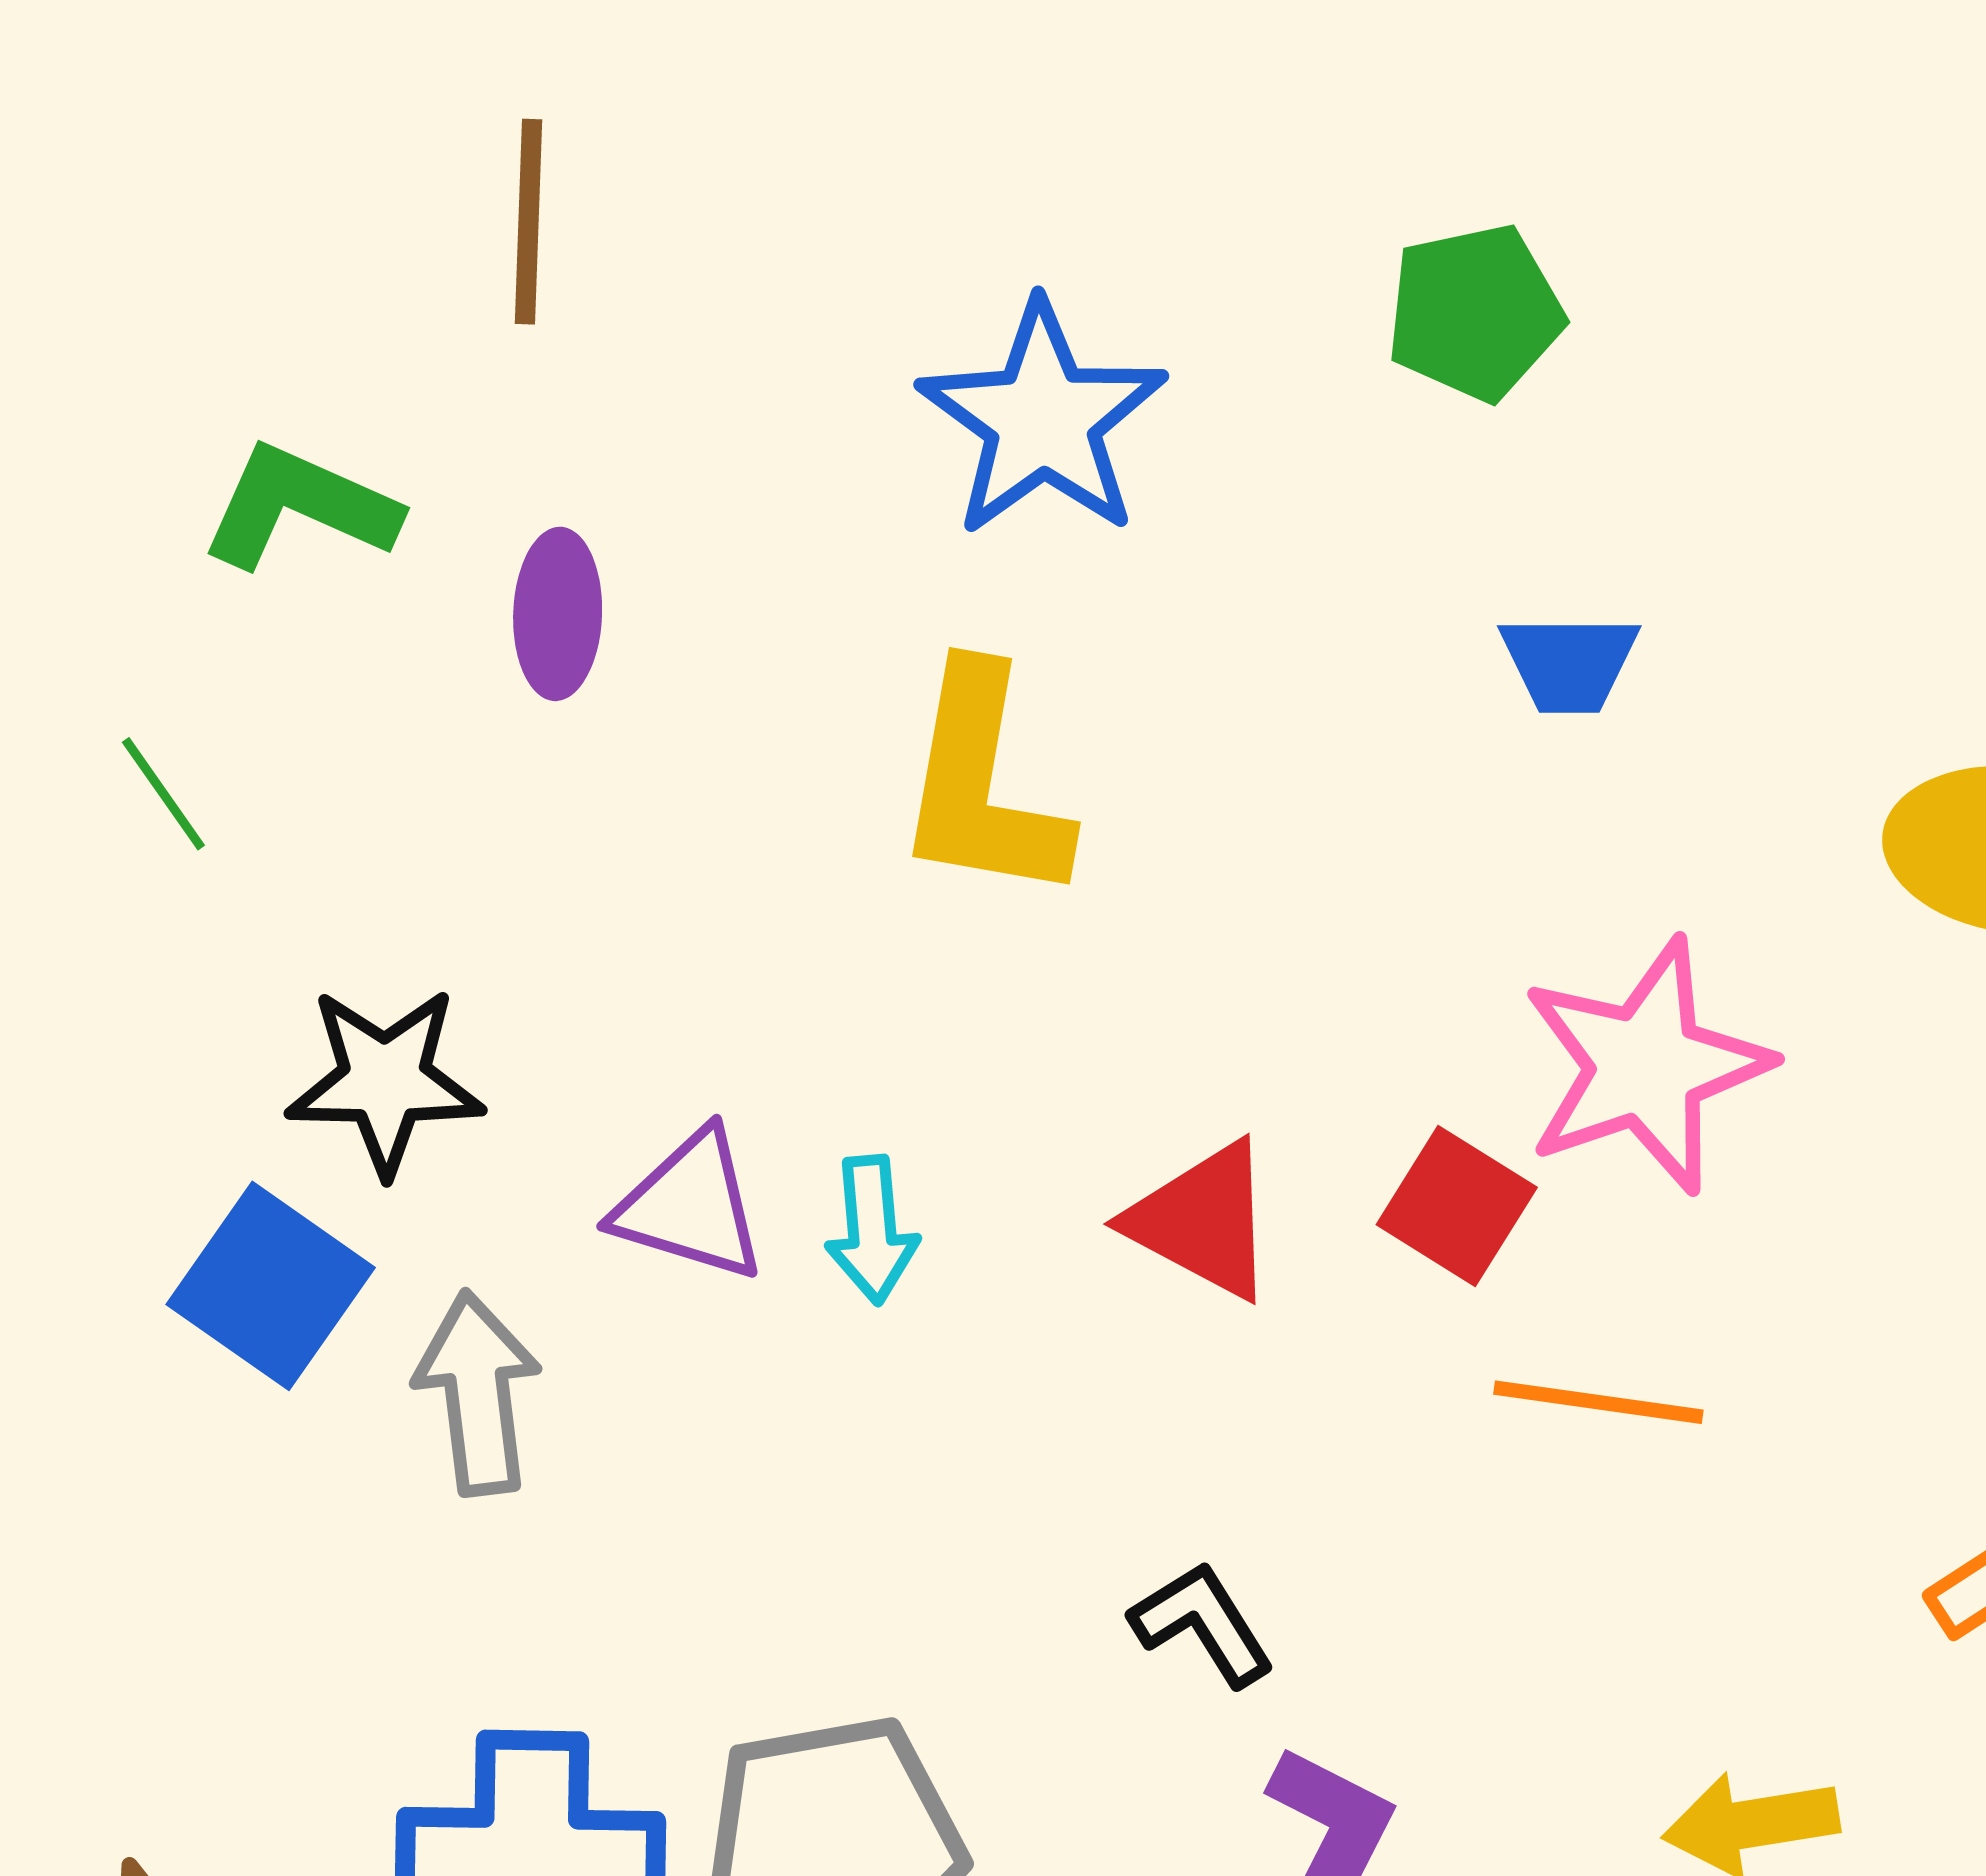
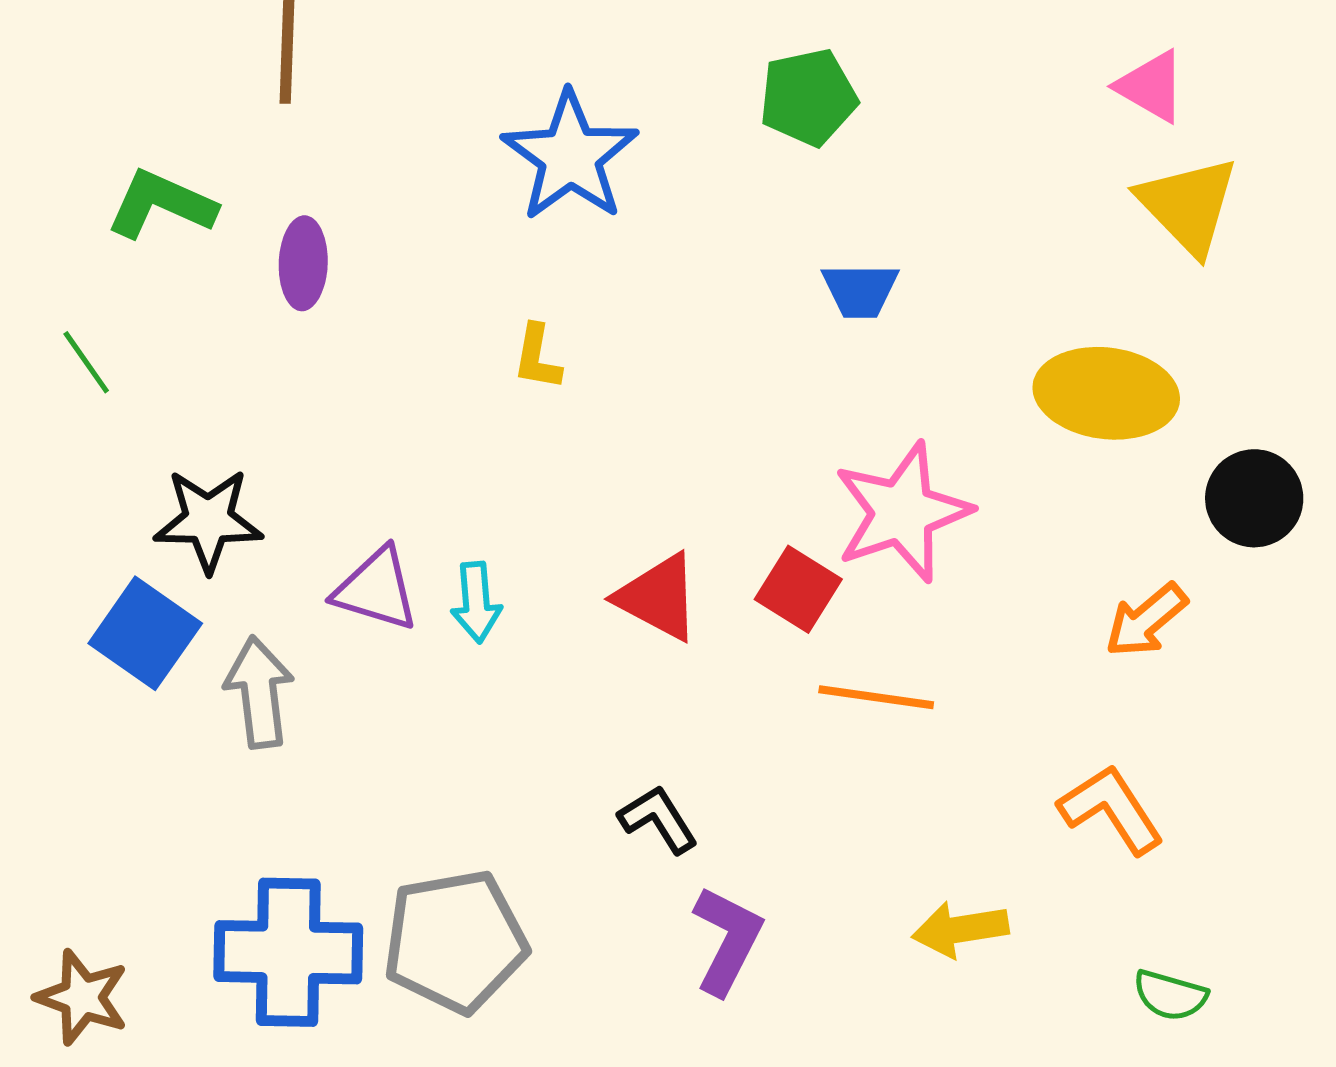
yellow L-shape: (983, 785) -> (537, 357), size x0.5

